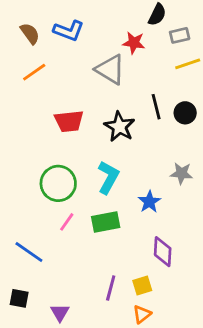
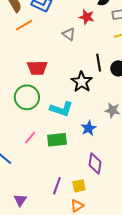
gray triangle: (110, 69) -> (69, 34), size x0.6
orange line: (34, 72) -> (24, 25), moved
black star: (119, 127) -> (82, 82), moved
cyan L-shape: (108, 177) -> (61, 109), turned 75
green circle: (58, 183) -> (27, 97), moved

